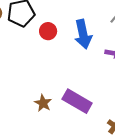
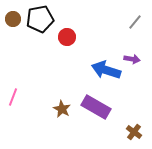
blue arrow: (83, 34) -> (106, 70), moved, turned 120

